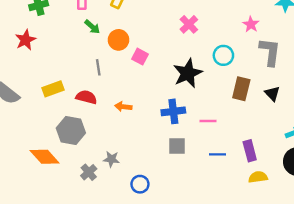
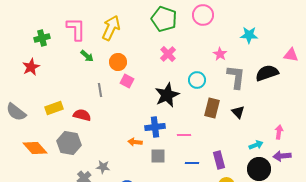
orange circle: (119, 40) -> (118, 62), moved
gray line: (98, 67) -> (100, 90), moved
orange arrow: (123, 107) -> (135, 142), moved
orange diamond: (45, 157) -> (35, 148), moved

